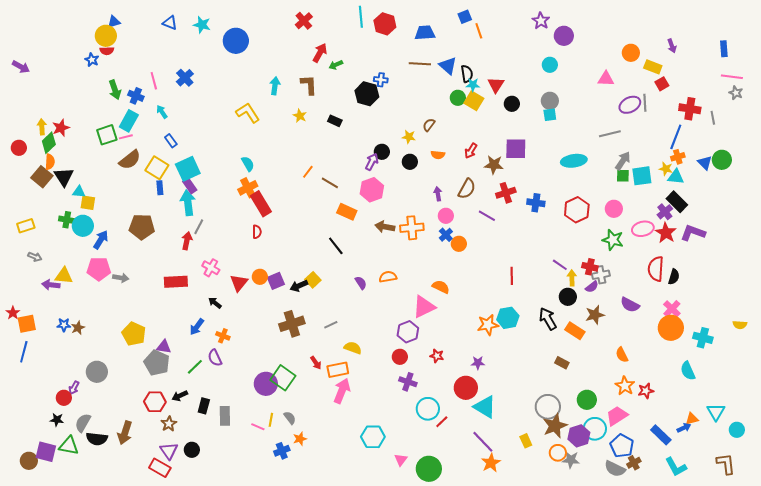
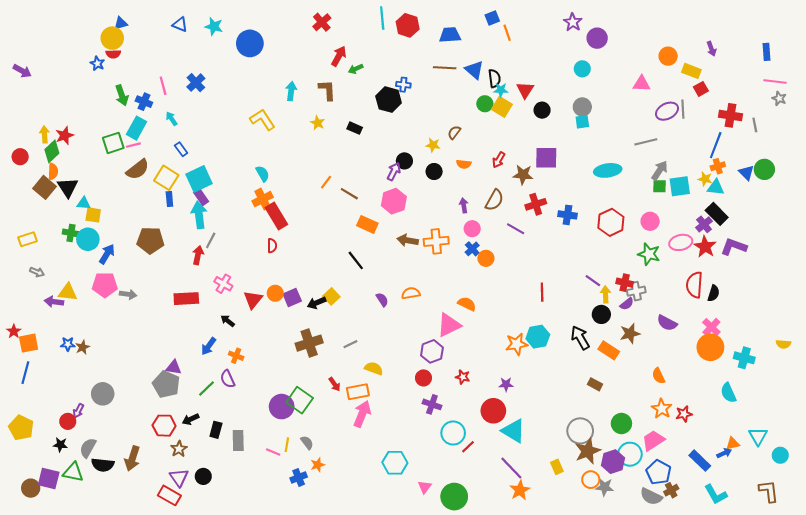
yellow pentagon: (134, 334) -> (21, 428), moved

